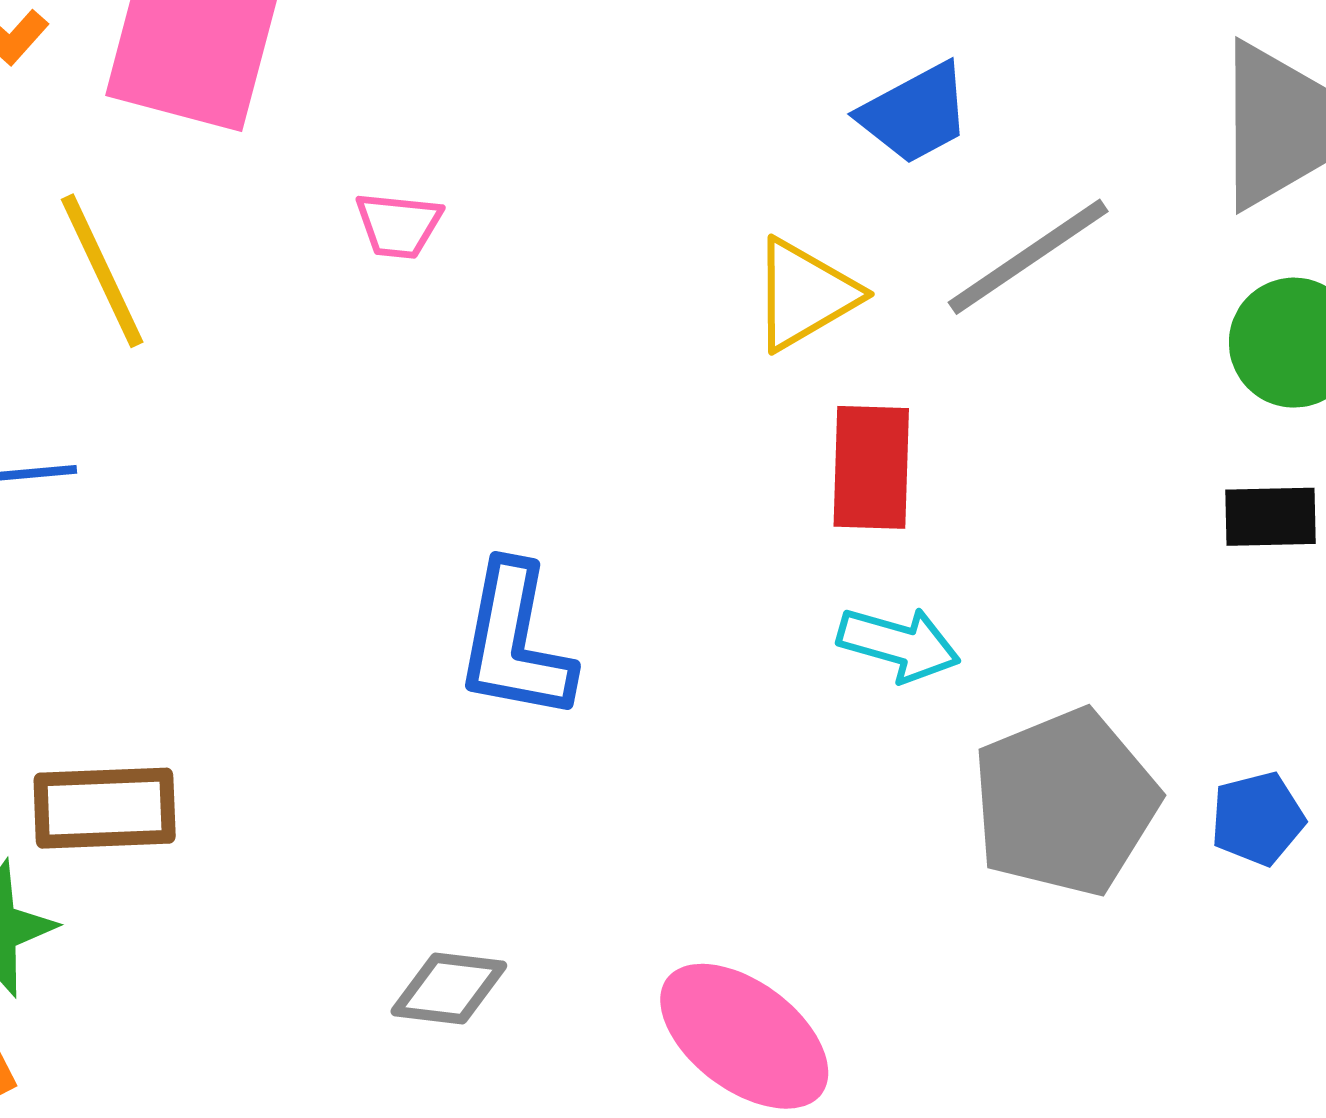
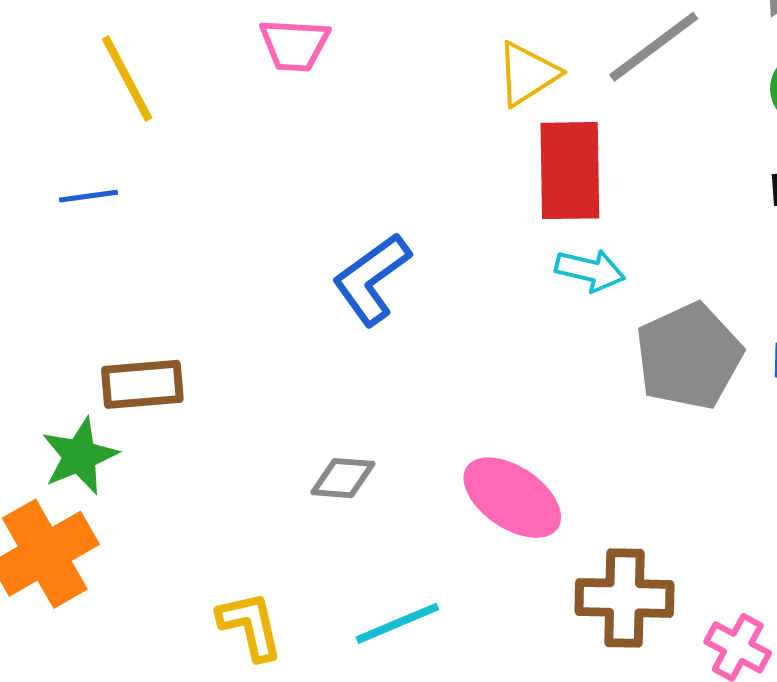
pink trapezoid: (398, 225) -> (294, 45), size x1.4
red rectangle: (871, 467) -> (570, 171), size x1.4
blue L-shape: (515, 642) -> (372, 279), turned 46

